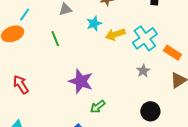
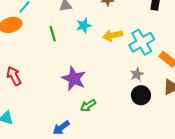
cyan star: (94, 24) -> (84, 26), moved
black circle: (150, 111) -> (141, 95), moved

